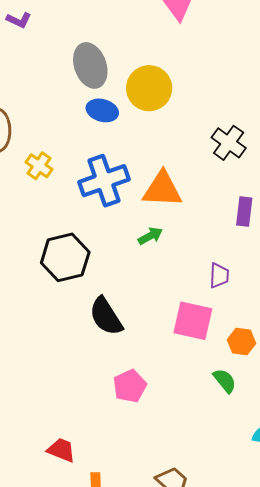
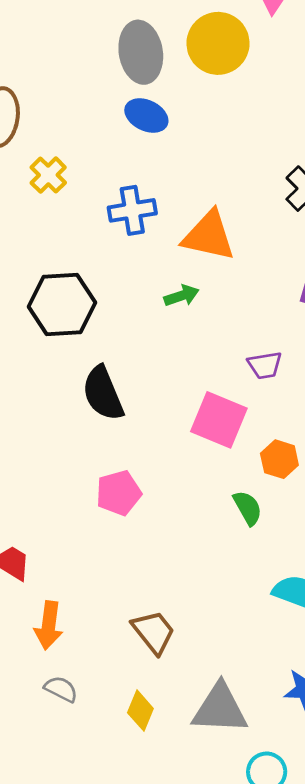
yellow circle: (149, 88) -> (218, 43), moved
blue cross: (104, 181) -> (132, 210), size x0.7
purple trapezoid: (219, 276) -> (265, 365), turned 68

